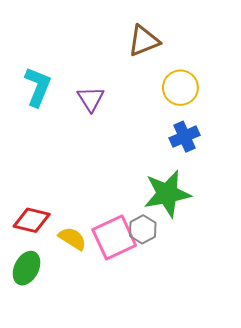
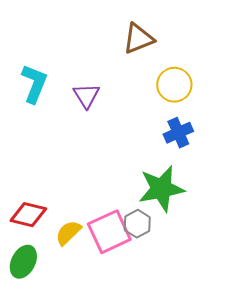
yellow semicircle: (72, 239) -> (68, 233), turned -76

